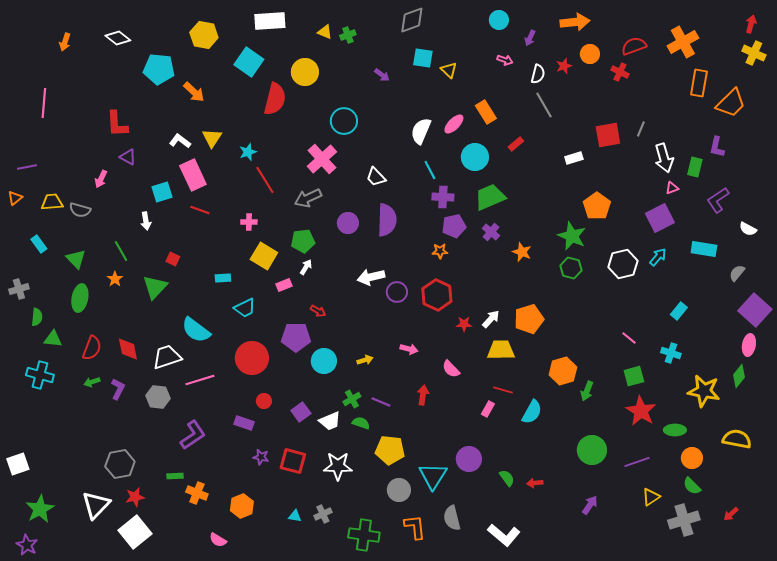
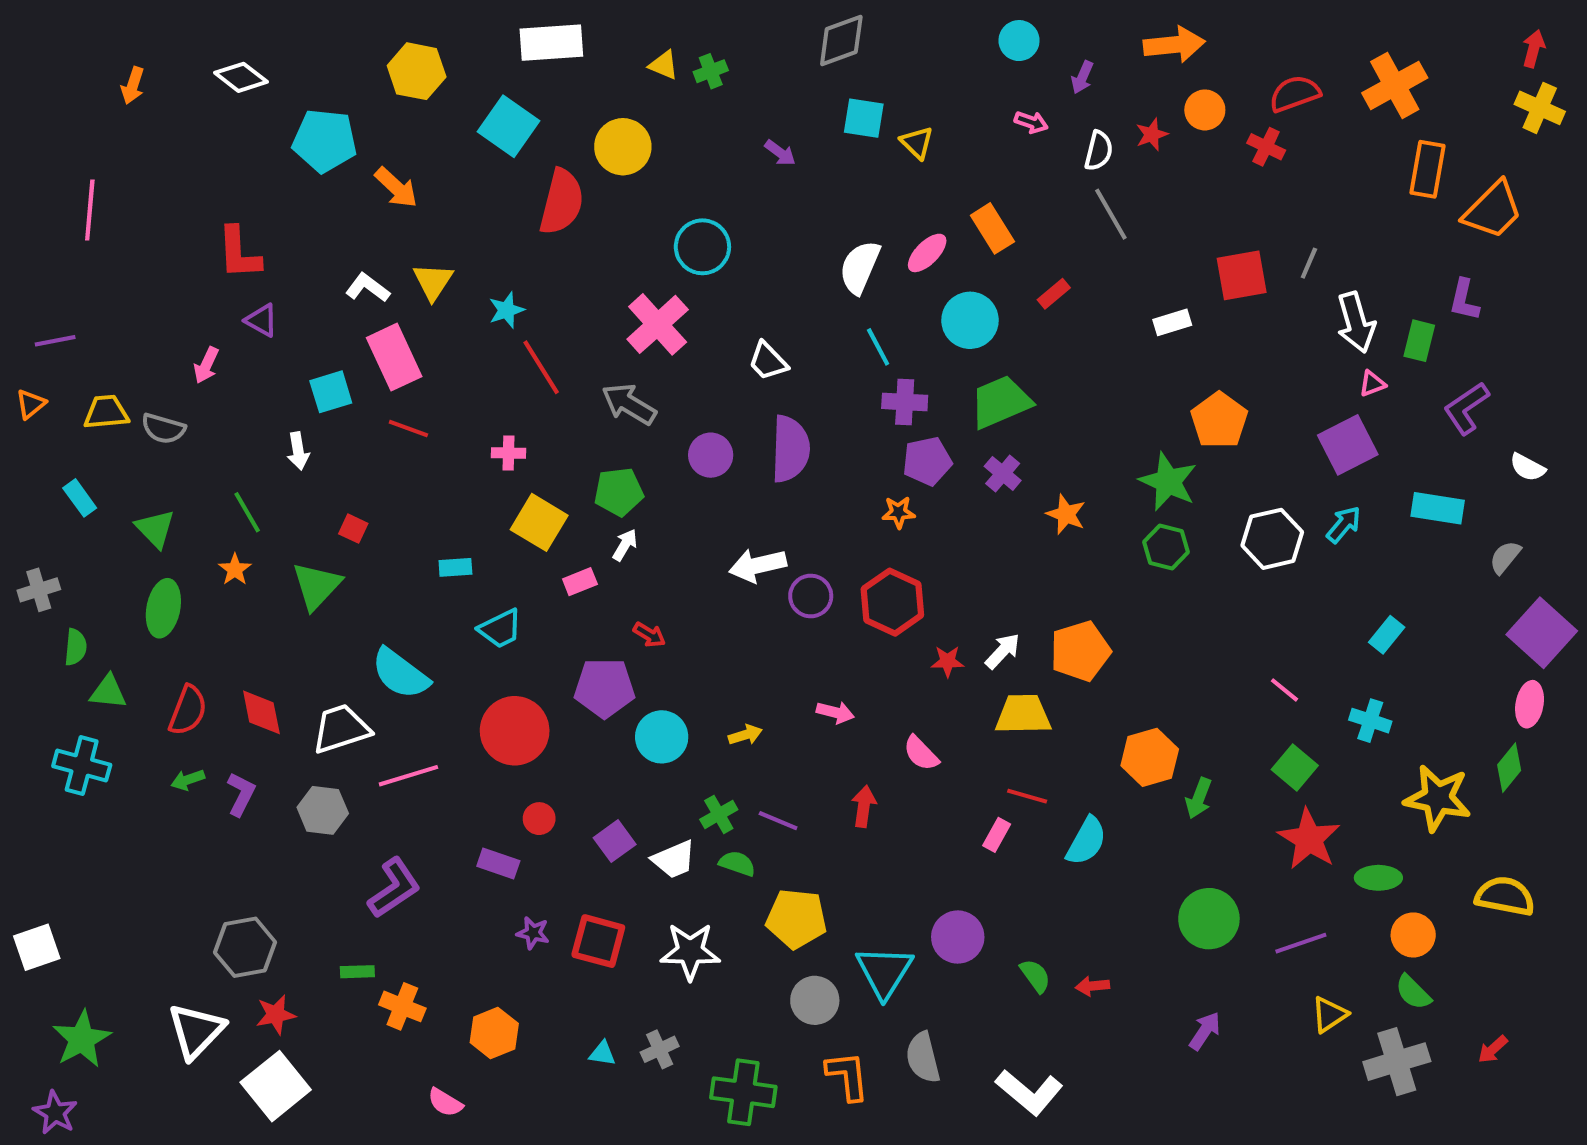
gray arrow: (308, 198) -> (629, 404), turned 56
green square: (634, 376) -> (1295, 768), turned -35

